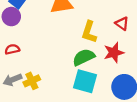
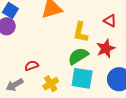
red semicircle: (12, 49) -> (32, 66), moved
yellow cross: (32, 81) -> (51, 84), moved

